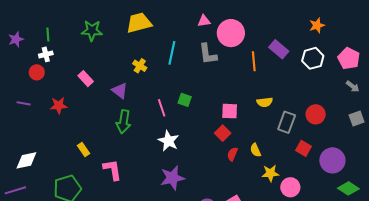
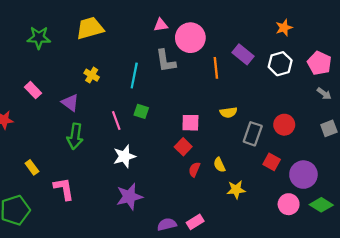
cyan line: (172, 53) -> (134, 76), moved
white star: (169, 141) -> (124, 156), turned 30
pink circle: (290, 187) -> (289, 204), moved

